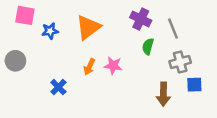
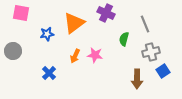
purple cross: (141, 19) -> (106, 13), moved
blue star: (50, 31) -> (47, 34), moved
blue square: (194, 85) -> (163, 71), turned -32

